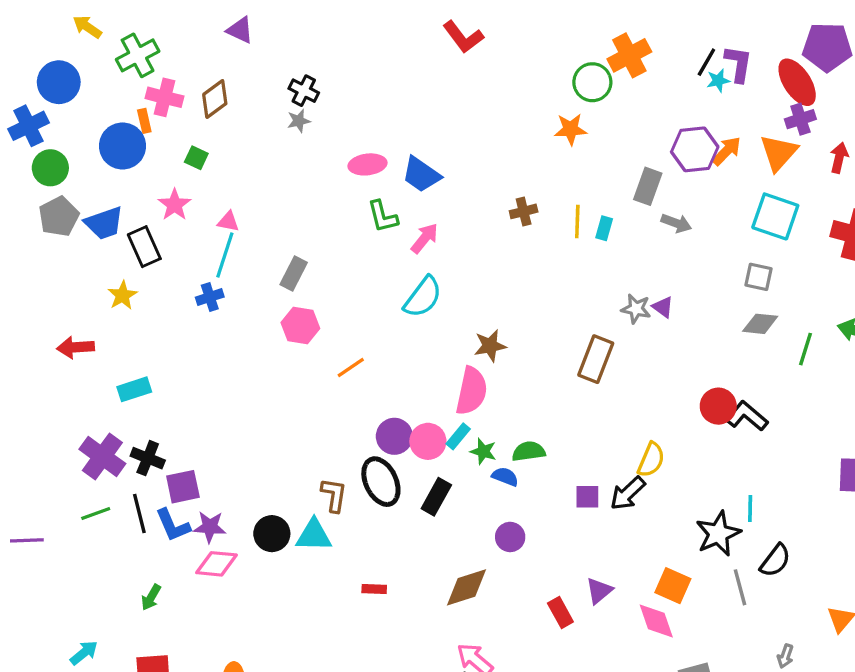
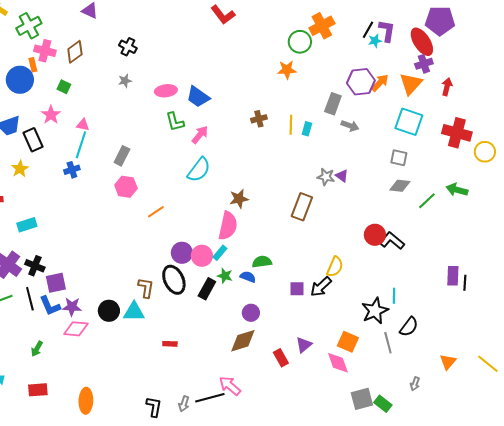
gray star: (299, 121) -> (125, 81), moved
green line: (805, 349) -> (427, 201), turned 30
green star: (483, 451) -> (225, 276), moved
brown diamond: (467, 587) -> (243, 341), moved

